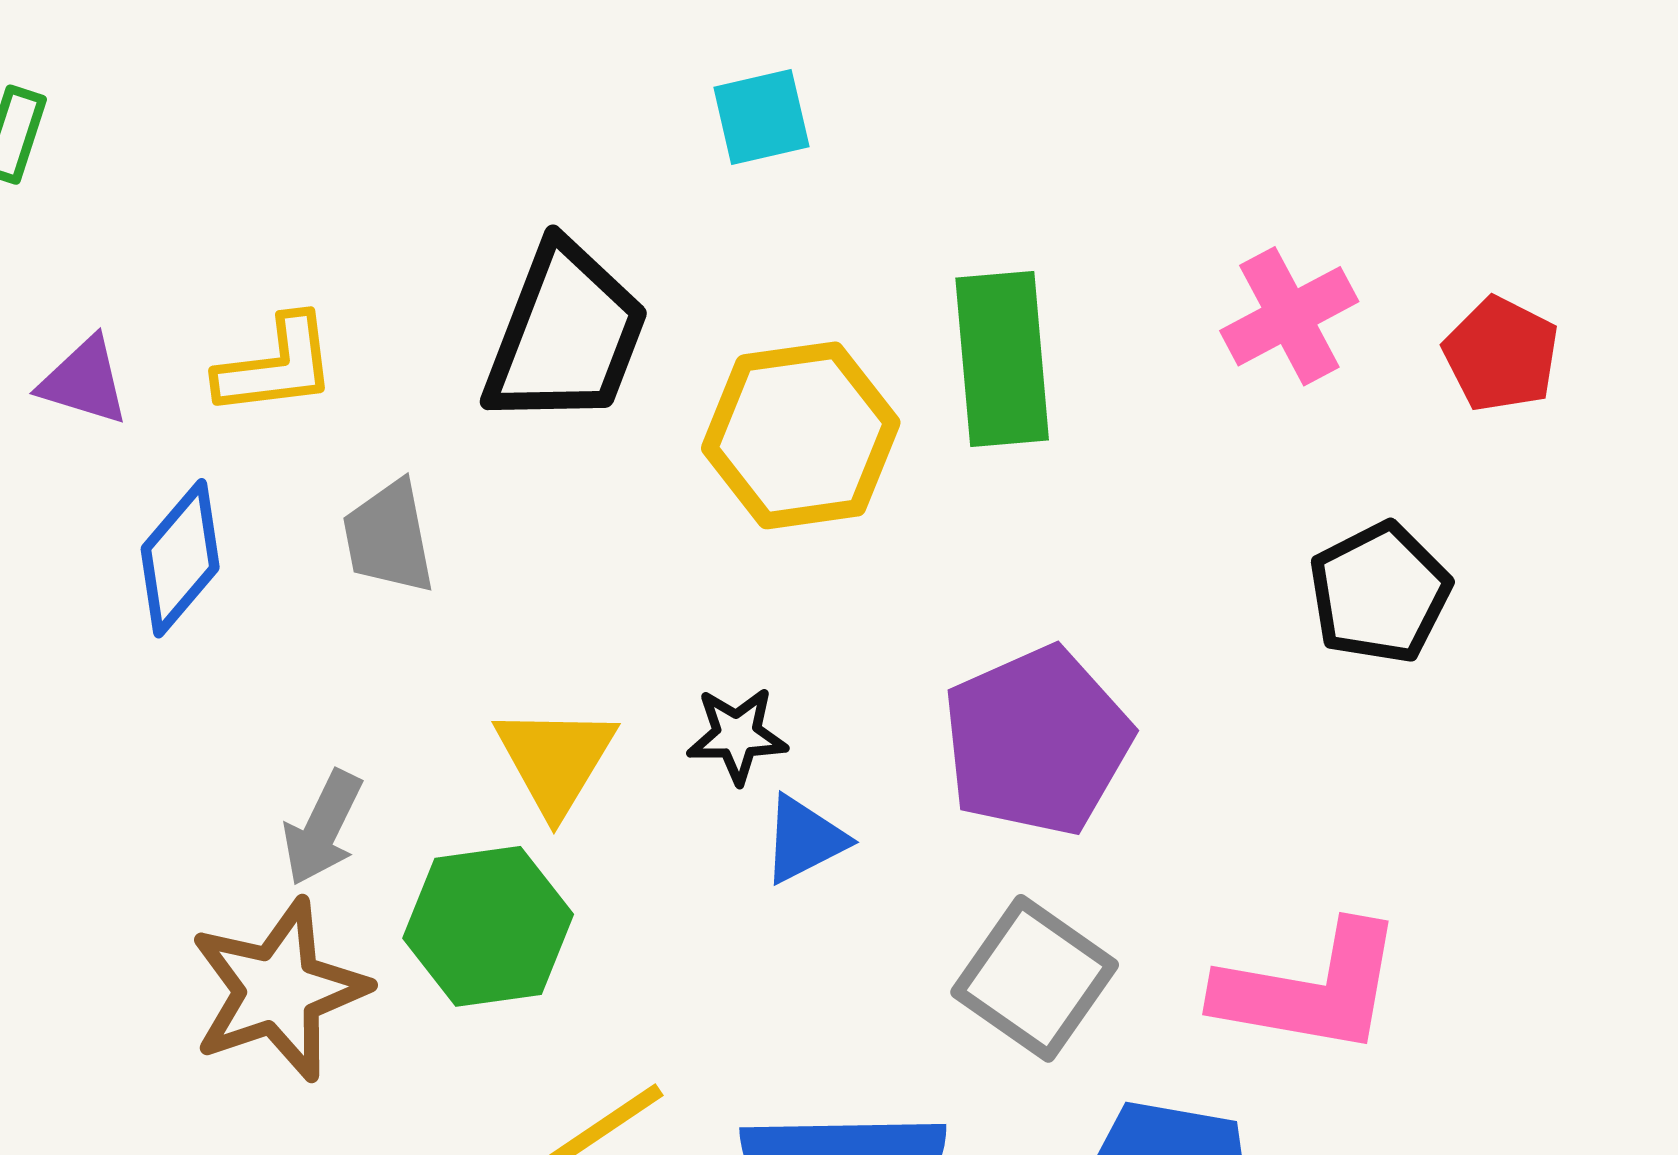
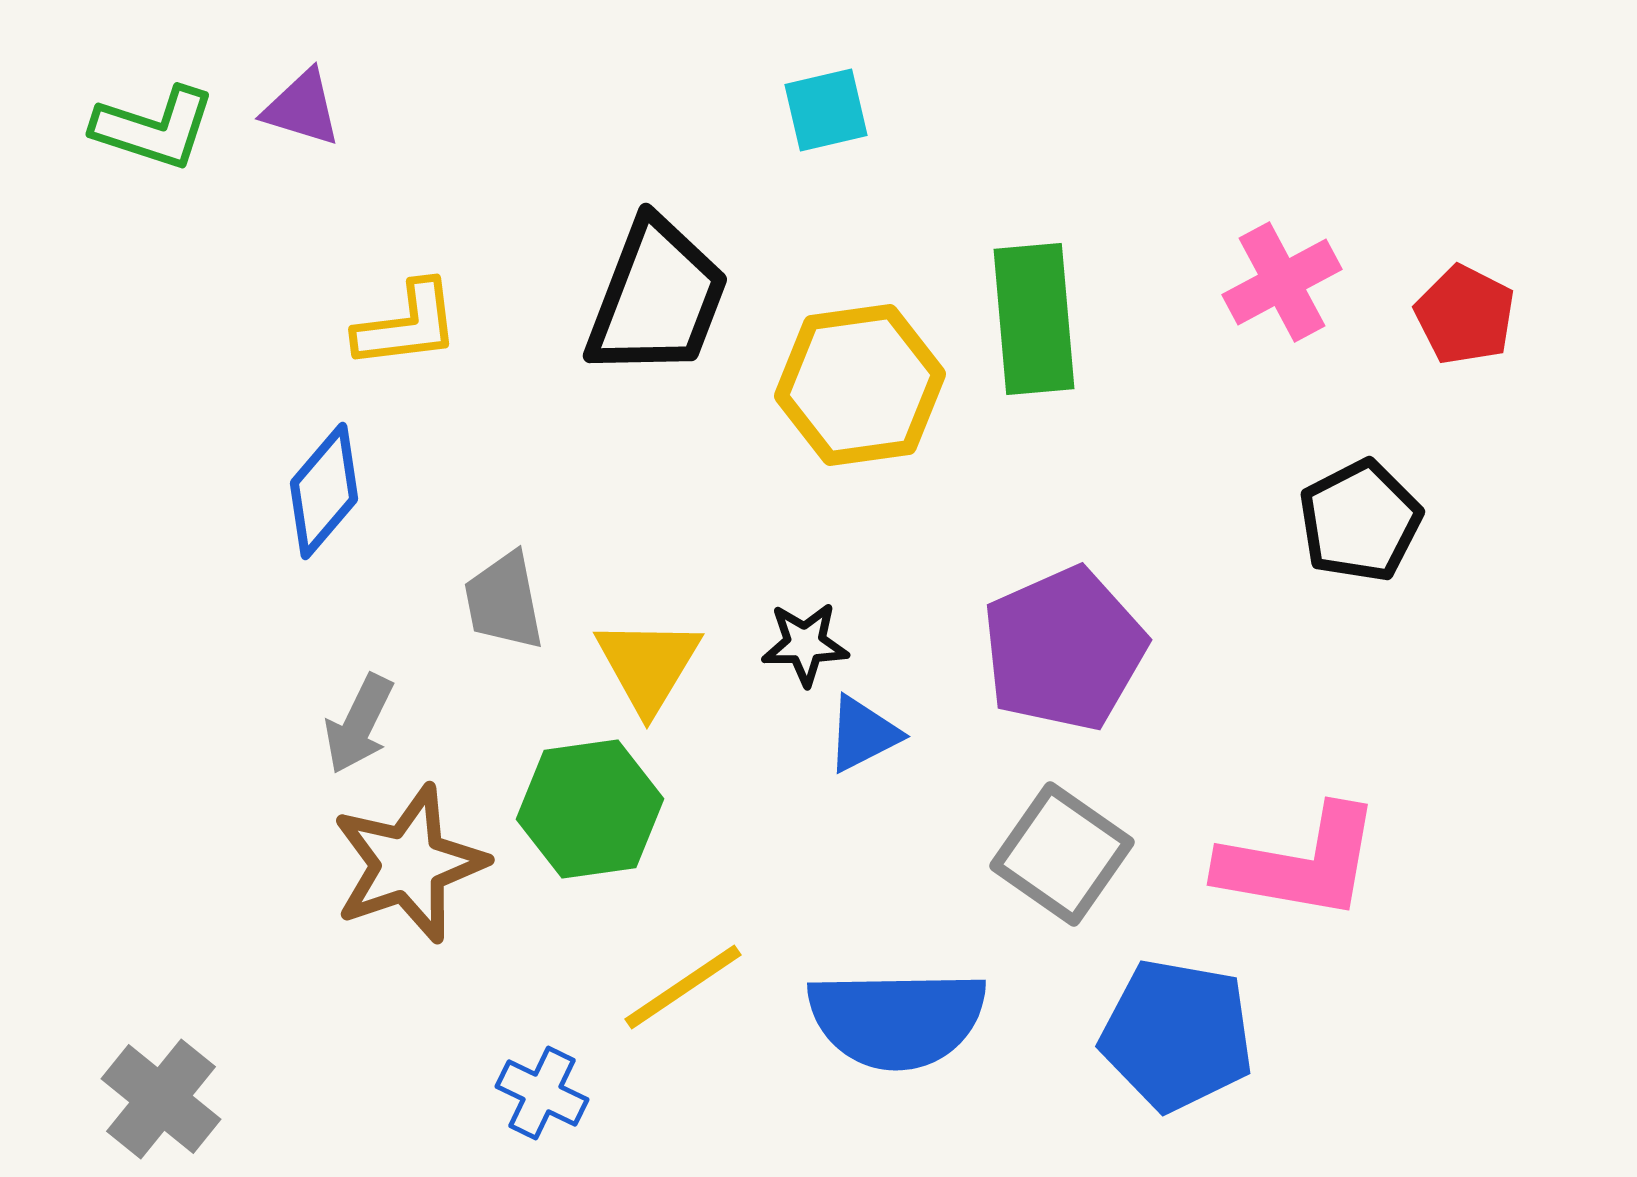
purple triangle: (84, 381) -> (302, 108), moved
gray trapezoid: (389, 537) -> (504, 601), moved
gray arrow: (323, 828) -> (359, 724), moved

